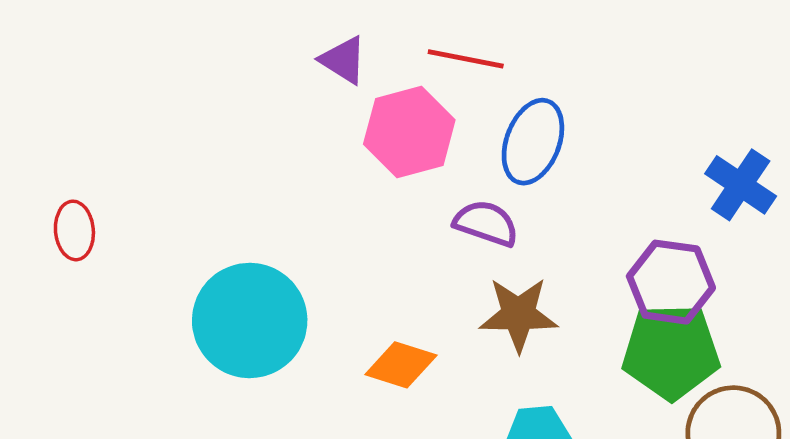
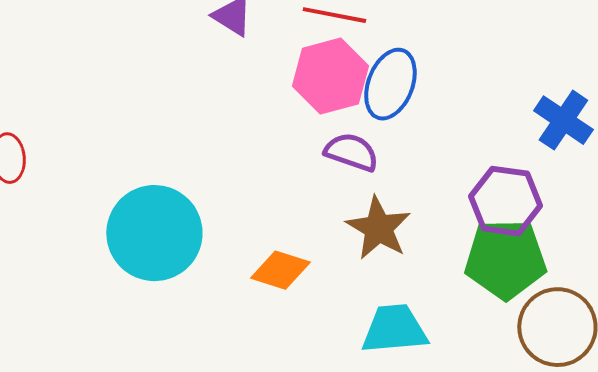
pink hexagon: (409, 132) -> (330, 76), moved
brown star: (519, 314) -> (378, 228), turned 30

